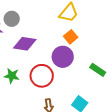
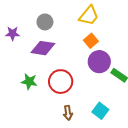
gray circle: (12, 19) -> (45, 22), moved
purple circle: (63, 57) -> (99, 62), moved

